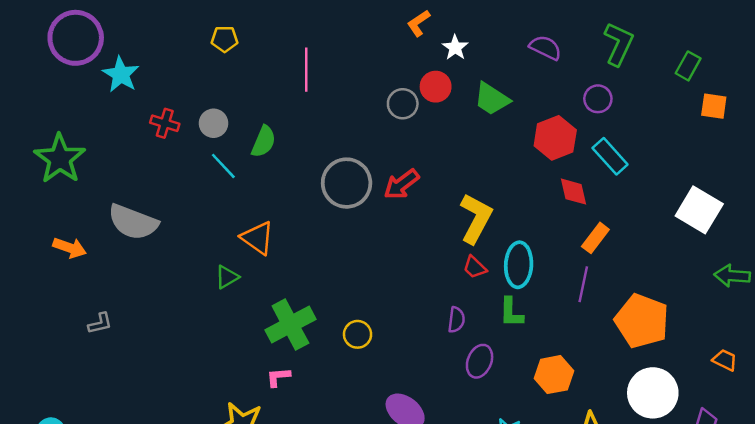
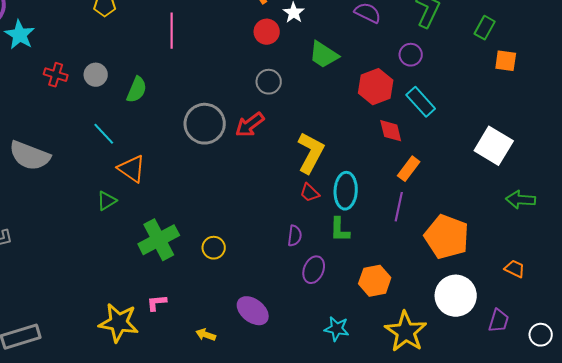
red circle: (436, 87) -> (267, 32), moved
gray circle: (403, 104) -> (269, 82), moved
cyan line: (223, 166) -> (104, 134), moved
pink L-shape: (278, 377) -> (157, 303), moved

